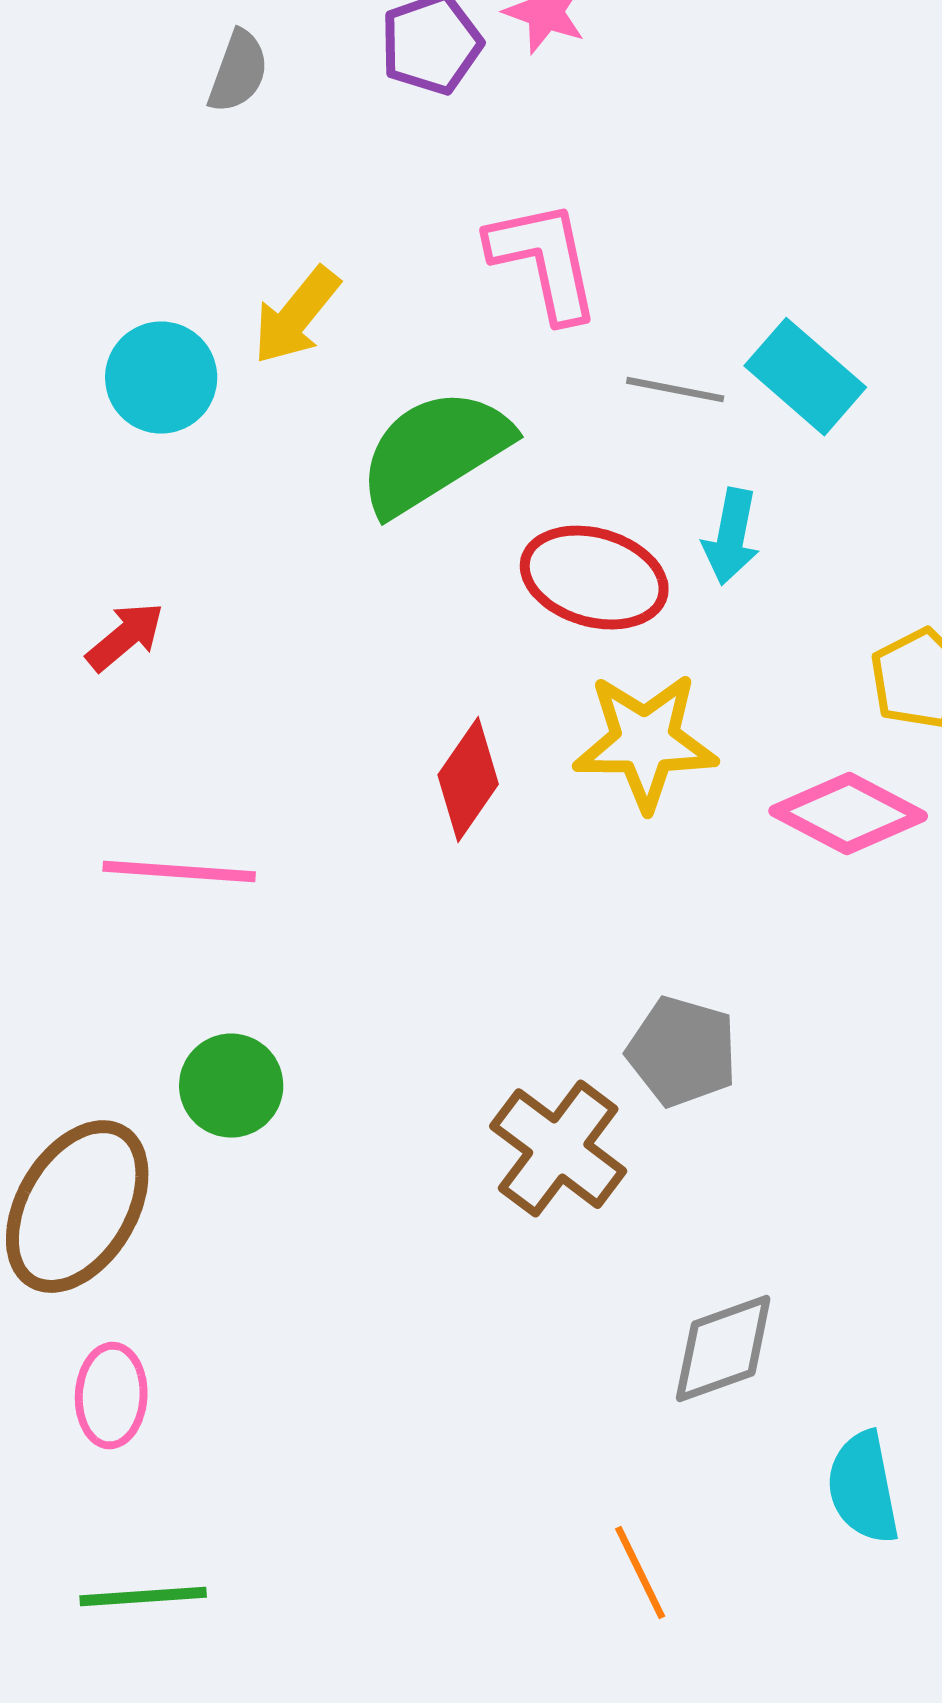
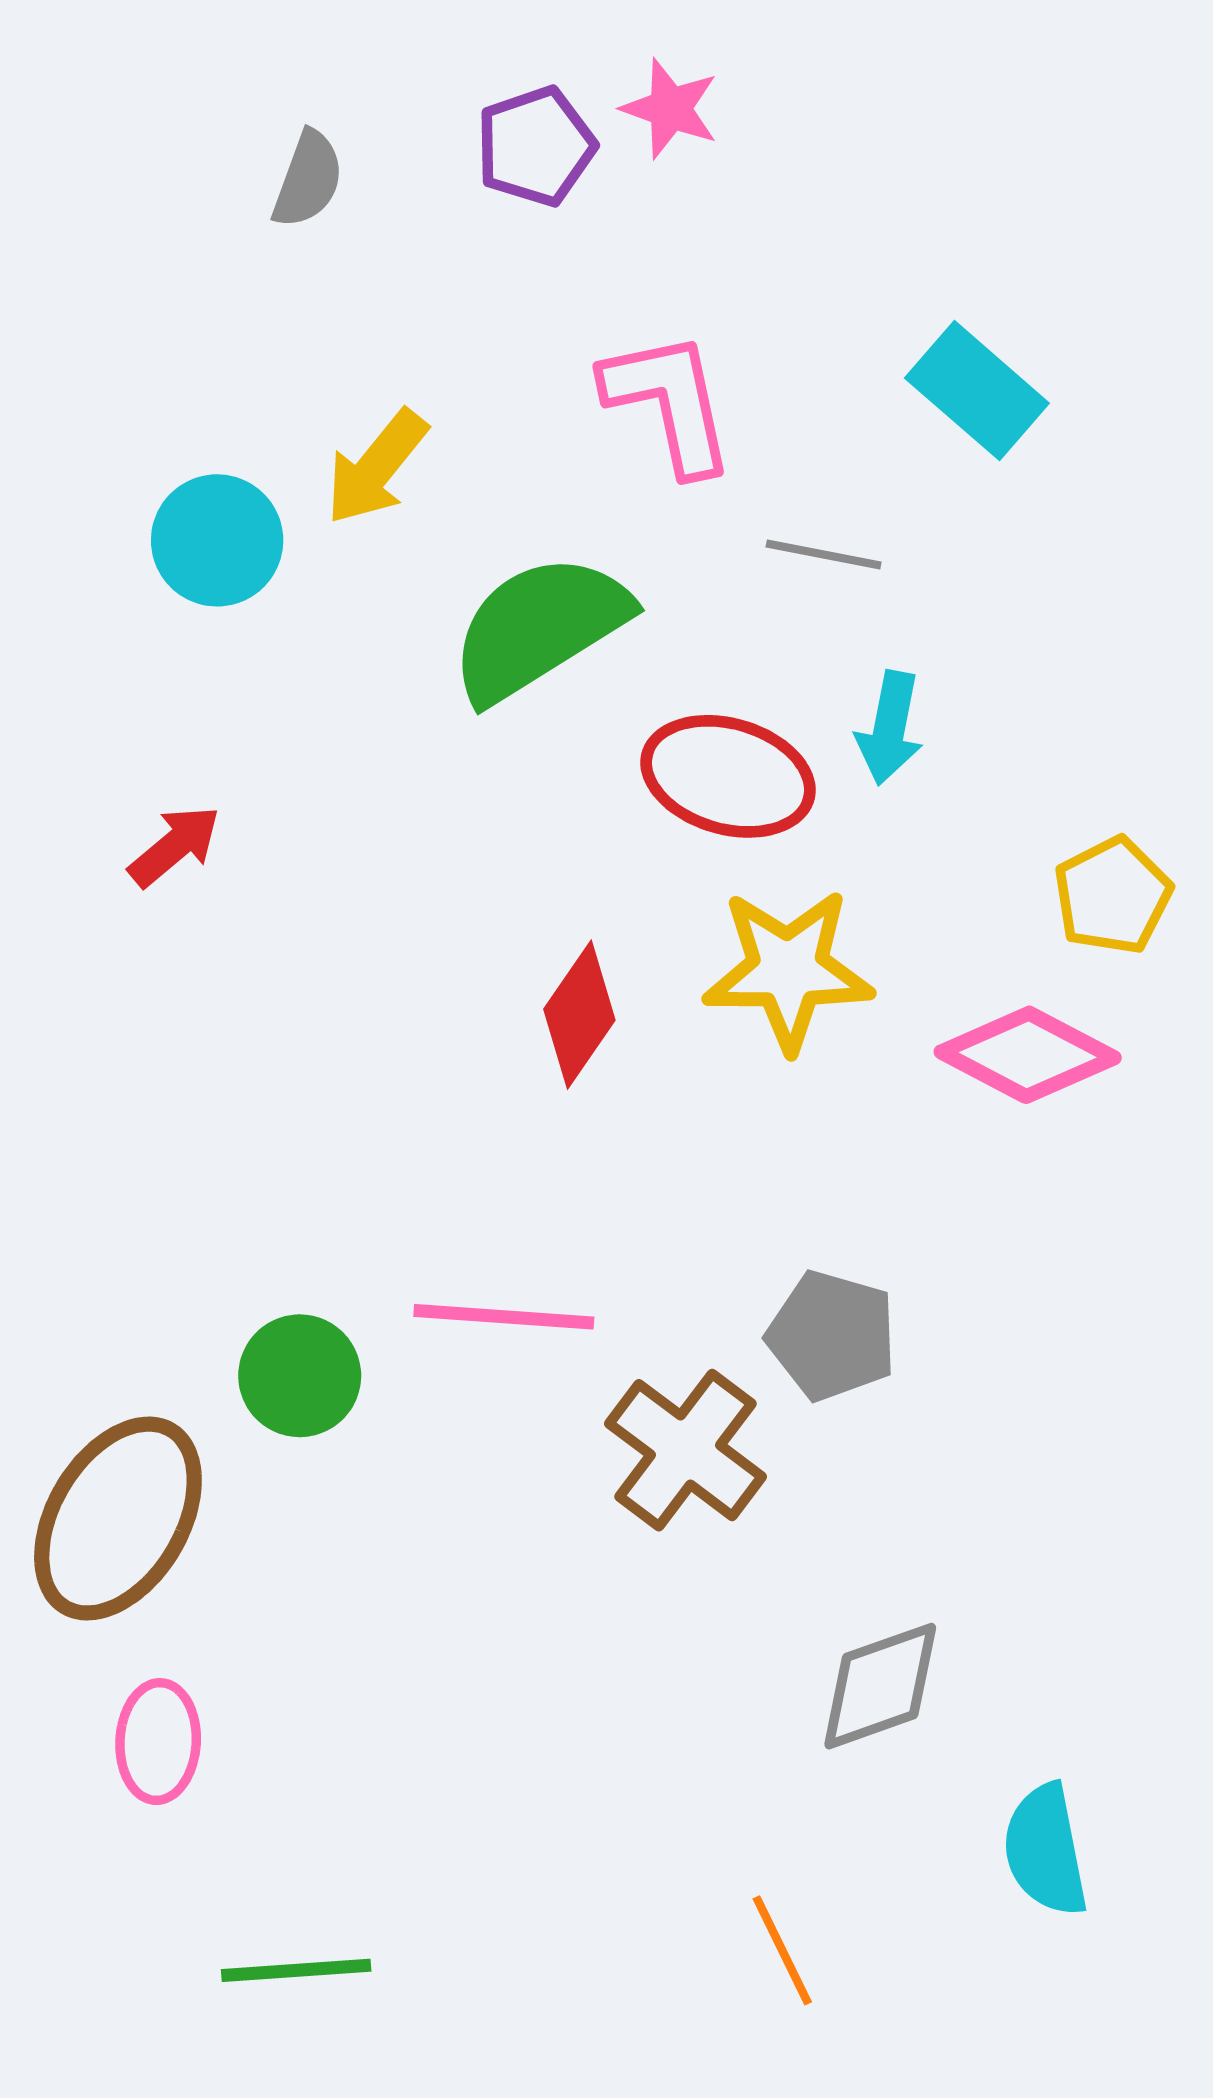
cyan rectangle: (805, 377) -> (977, 391), moved
pink line: (179, 872) -> (504, 1317), moved
green line: (143, 1597) -> (296, 1970), moved

